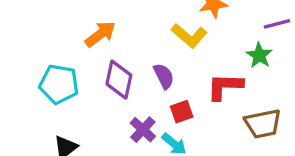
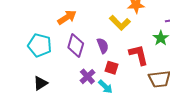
red L-shape: (225, 86) -> (139, 55), turned 70
red square: (182, 112) -> (112, 68), turned 32

